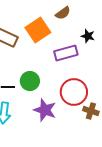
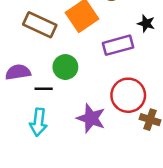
green circle: (30, 81) -> (65, 67), moved

